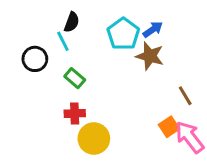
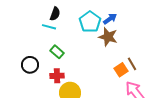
cyan line: (63, 41) -> (49, 27), turned -48
black circle: (35, 59) -> (30, 65), moved
orange square: (169, 127) -> (121, 70), moved

